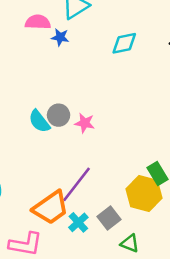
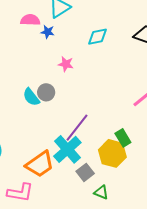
pink star: (85, 123) -> (66, 64), moved
purple line: (76, 184) -> (77, 128), moved
cyan cross: (78, 222) -> (67, 149), moved, size x1.8

